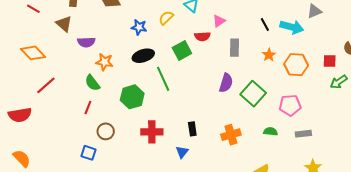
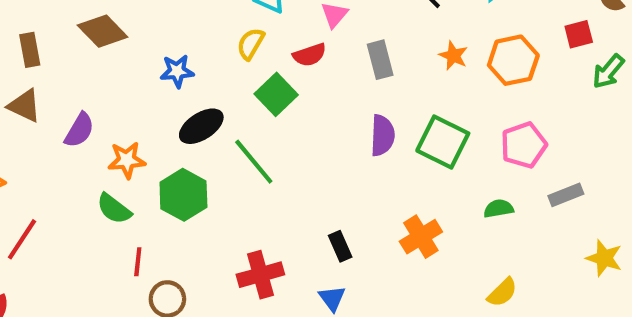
yellow semicircle: (166, 18) -> (251, 44), moved
purple semicircle: (86, 42) -> (79, 130), turned -42
green hexagon: (132, 97) -> (183, 195), moved
red line: (88, 108) -> (138, 262), moved

